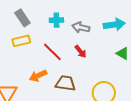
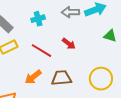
gray arrow: (81, 27) -> (70, 12), moved

